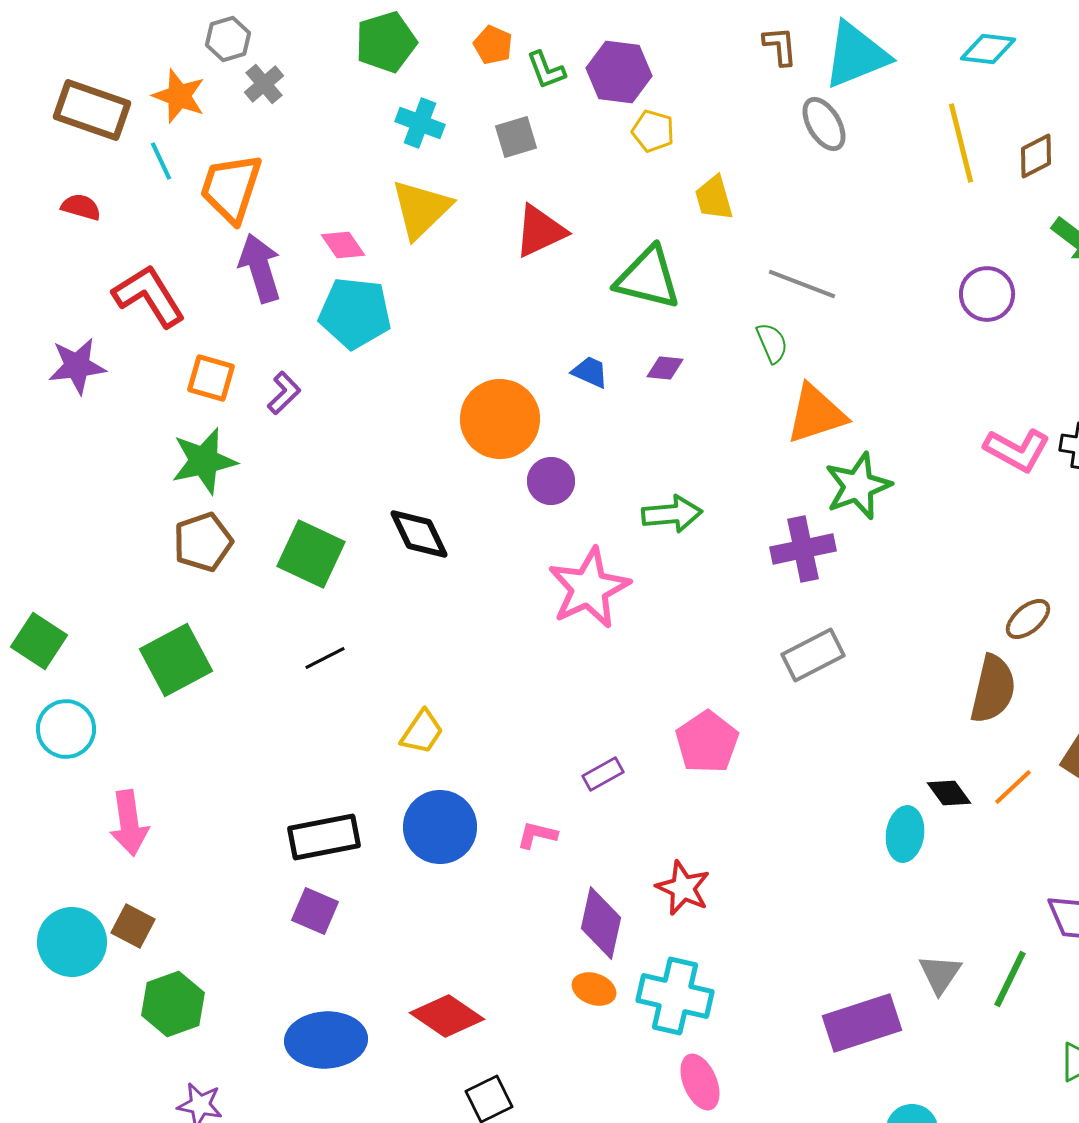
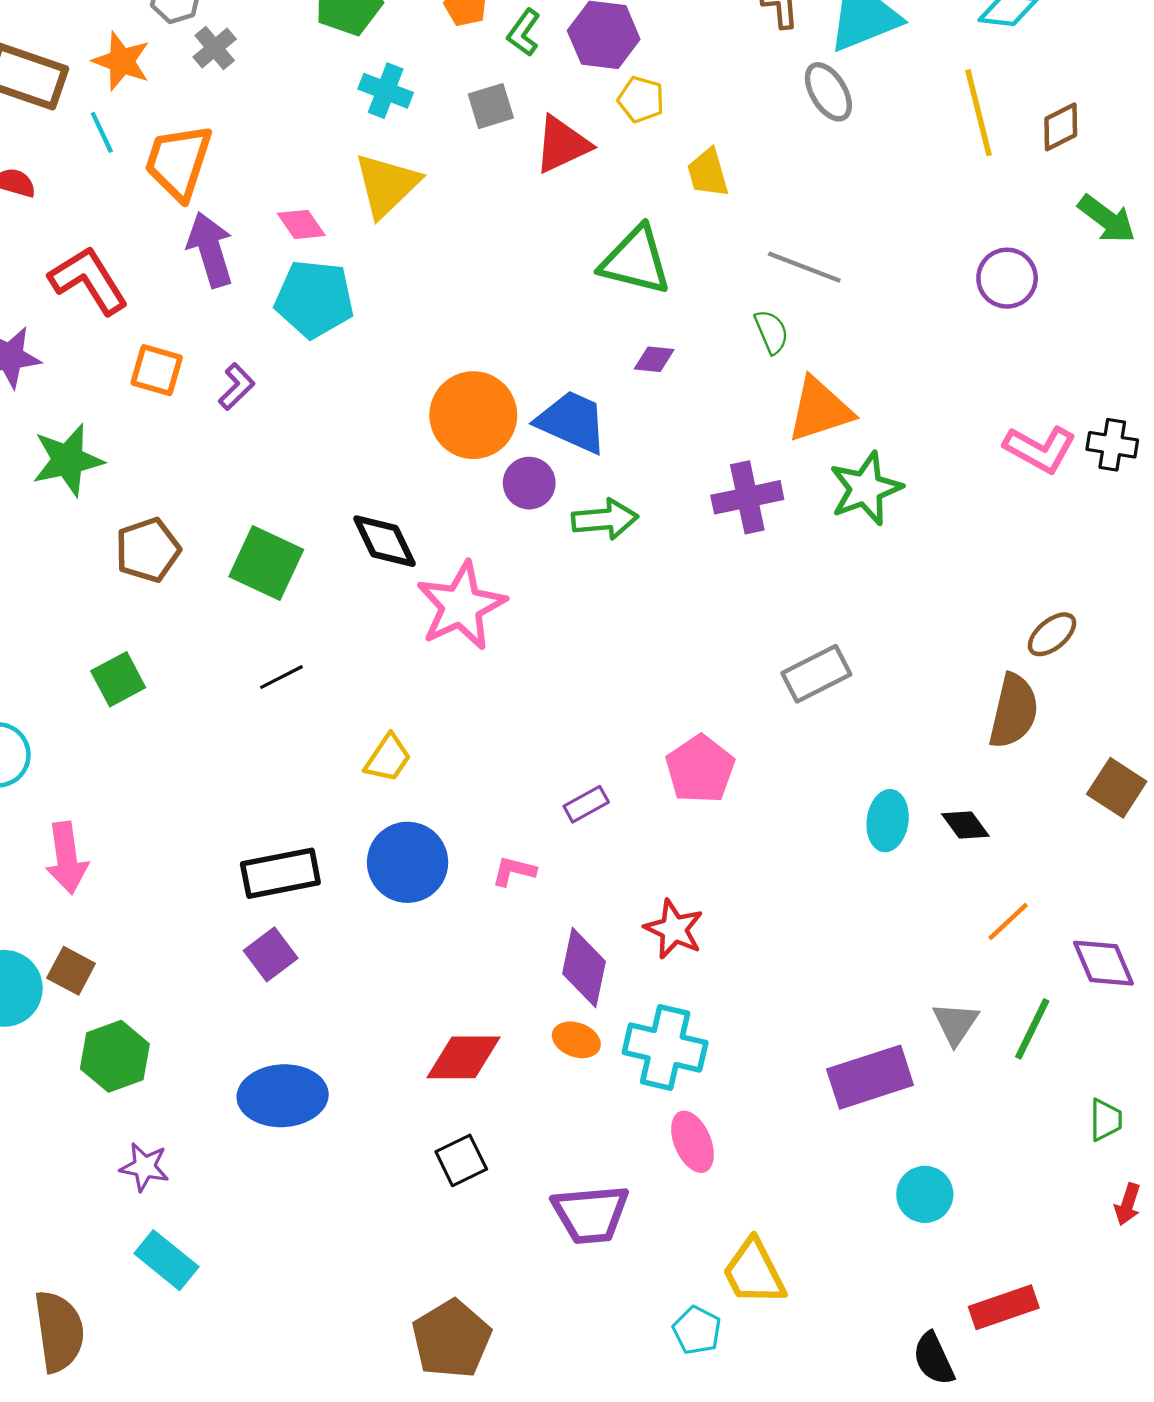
green L-shape: (546, 70) -> (524, 33), turned 57
red triangle: (540, 231) -> (562, 144), moved
blue trapezoid: (590, 372) -> (572, 422), moved, size x1.8
green star: (204, 461) -> (68, 460), moved
green arrow: (672, 514) -> (605, 519), moved
purple cross: (803, 549) -> (747, 497), moved
pink star: (589, 588) -> (461, 606), moved
green square: (176, 660) -> (118, 679), size x0.7
orange line: (1013, 787) -> (1008, 921), moved
cyan ellipse: (905, 834) -> (888, 821), moved
purple square: (315, 911) -> (271, 954), turned 30
red diamond: (447, 1016) -> (463, 1057), moved, turned -34

